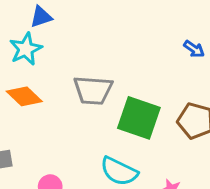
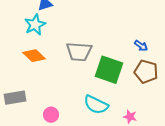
blue arrow: (194, 49) -> (141, 46), moved

